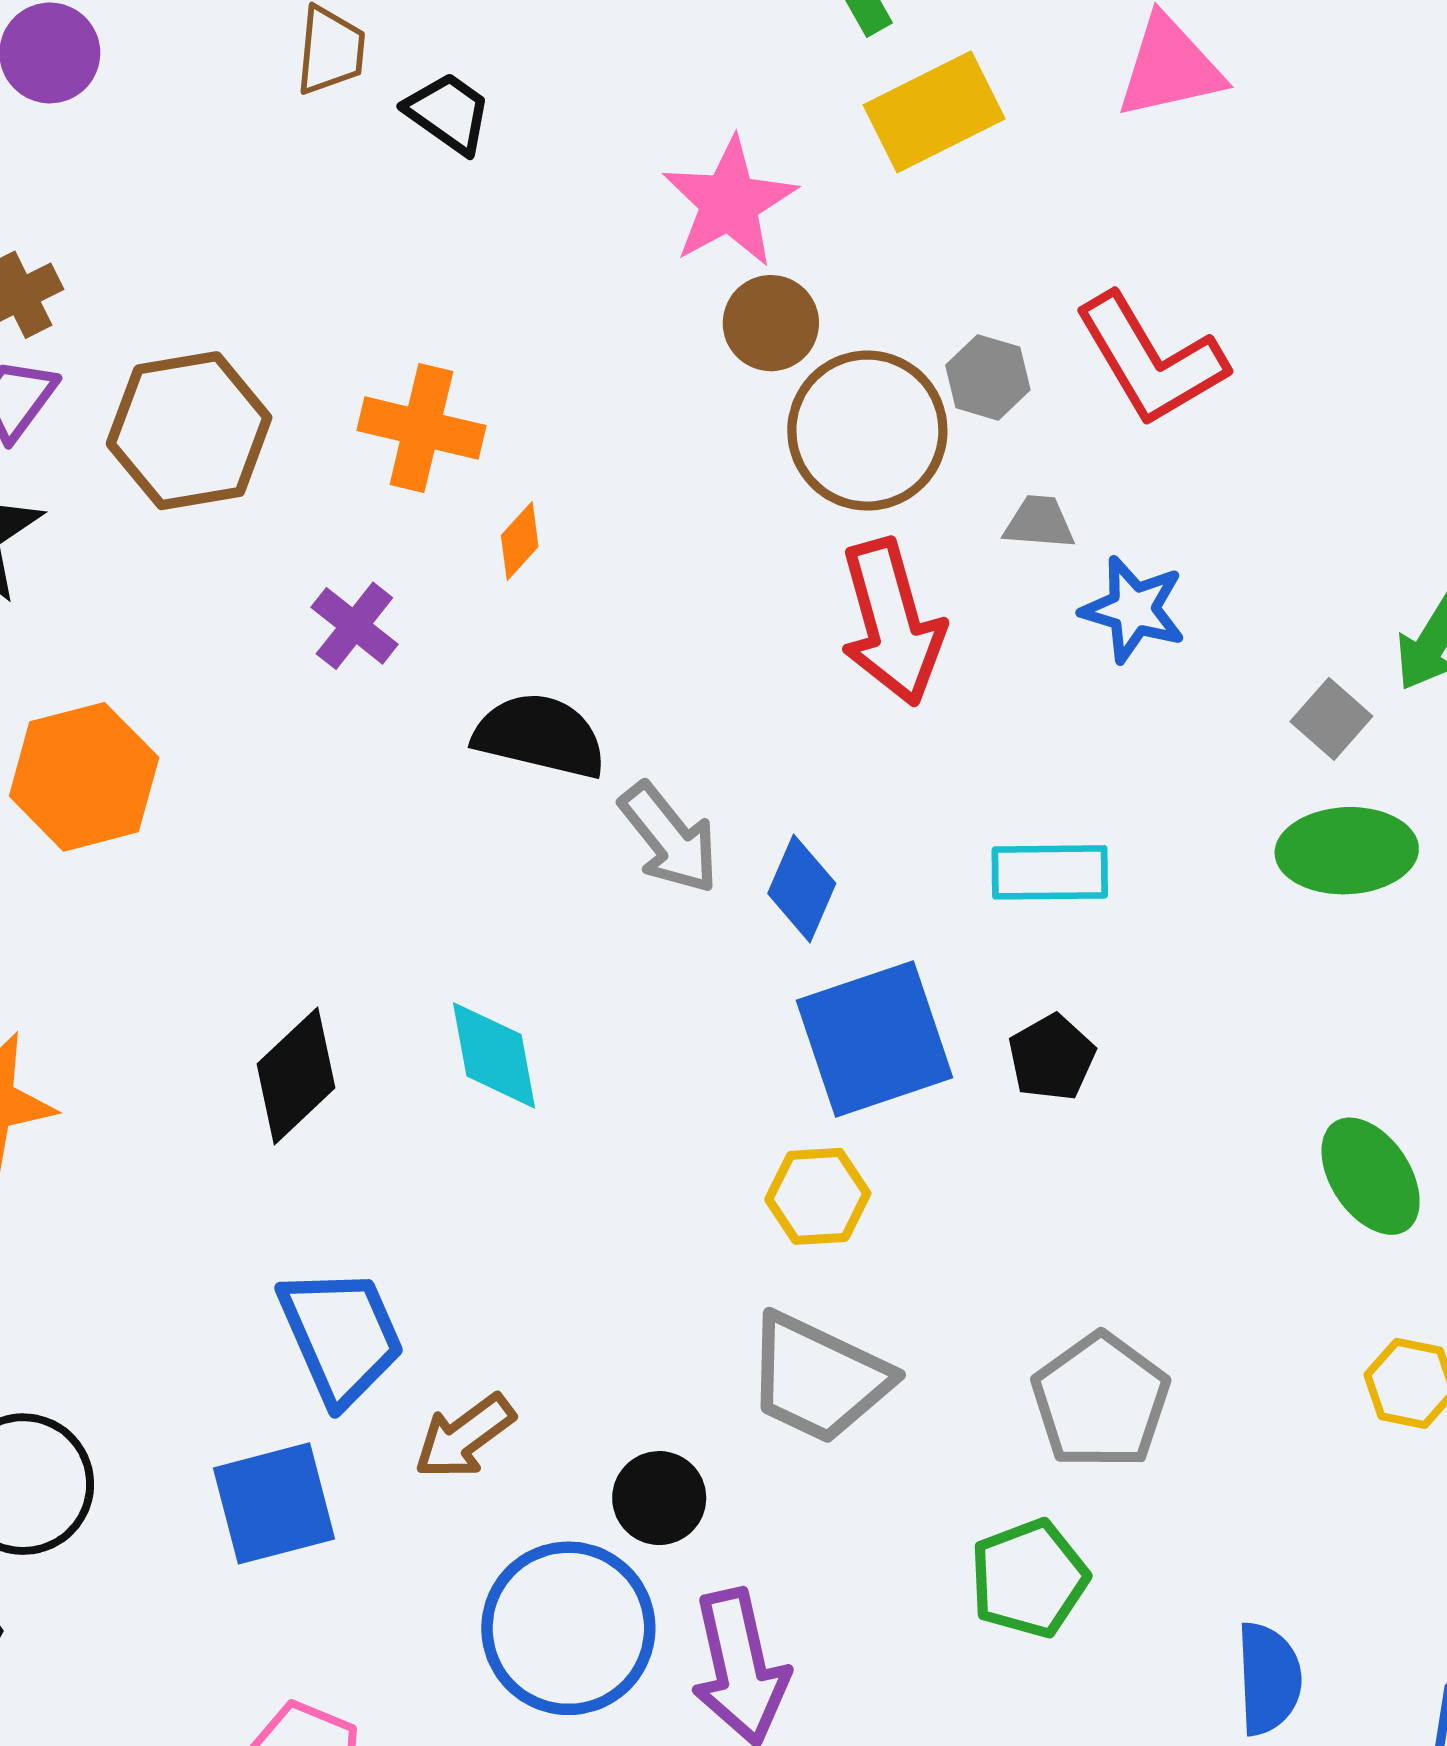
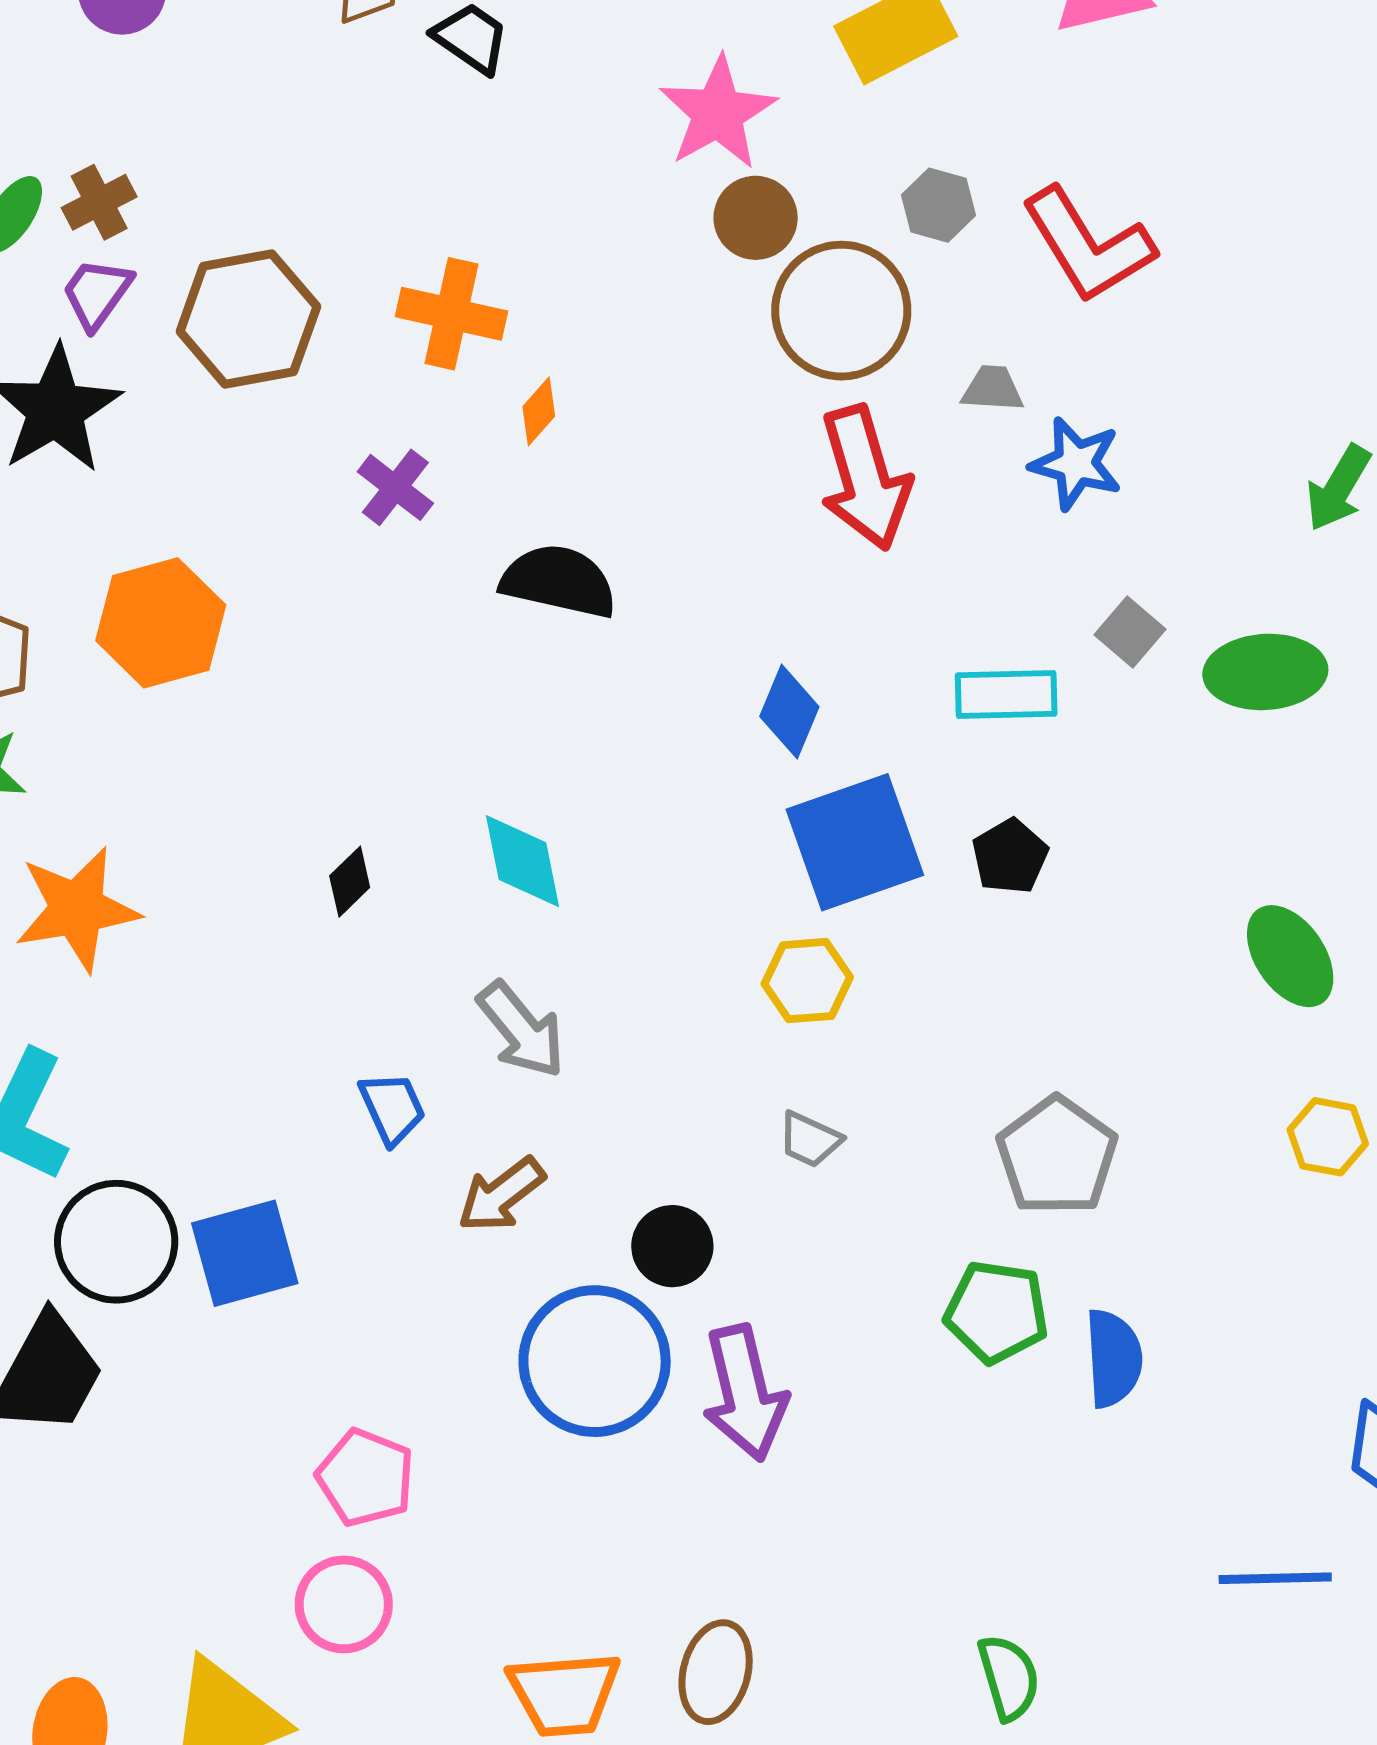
gray hexagon: (988, 377) -> (938, 205), moved
gray square: (1331, 719) -> (1130, 632), moved
gray arrow: (669, 838) -> (521, 1030), moved
black diamond: (296, 1076) -> (350, 882), size x0.6
blue trapezoid: (341, 1336) -> (392, 1108), size x0.6
gray trapezoid: (818, 1378) -> (810, 1140), size x0.5
blue square: (274, 1503) -> (245, 1253), moved
green pentagon: (1029, 1578) -> (997, 1312), turned 30
blue semicircle: (1269, 1679) -> (1113, 1358), moved

